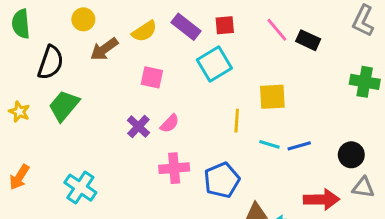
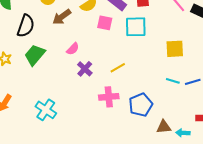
cyan square: (214, 64) -> (136, 27), turned 30
pink square: (152, 77) -> (105, 23), moved
yellow line: (237, 121) -> (118, 68), moved, turned 56
pink semicircle: (170, 124) -> (73, 49), moved

